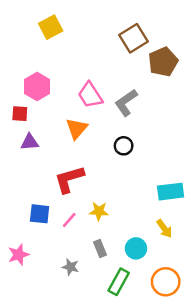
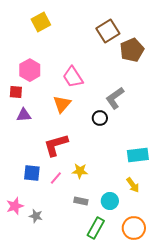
gray L-shape: (126, 103) -> (115, 98), moved
gray rectangle: (100, 248) -> (81, 201), turned -56
gray star: (70, 267) -> (36, 216), moved

